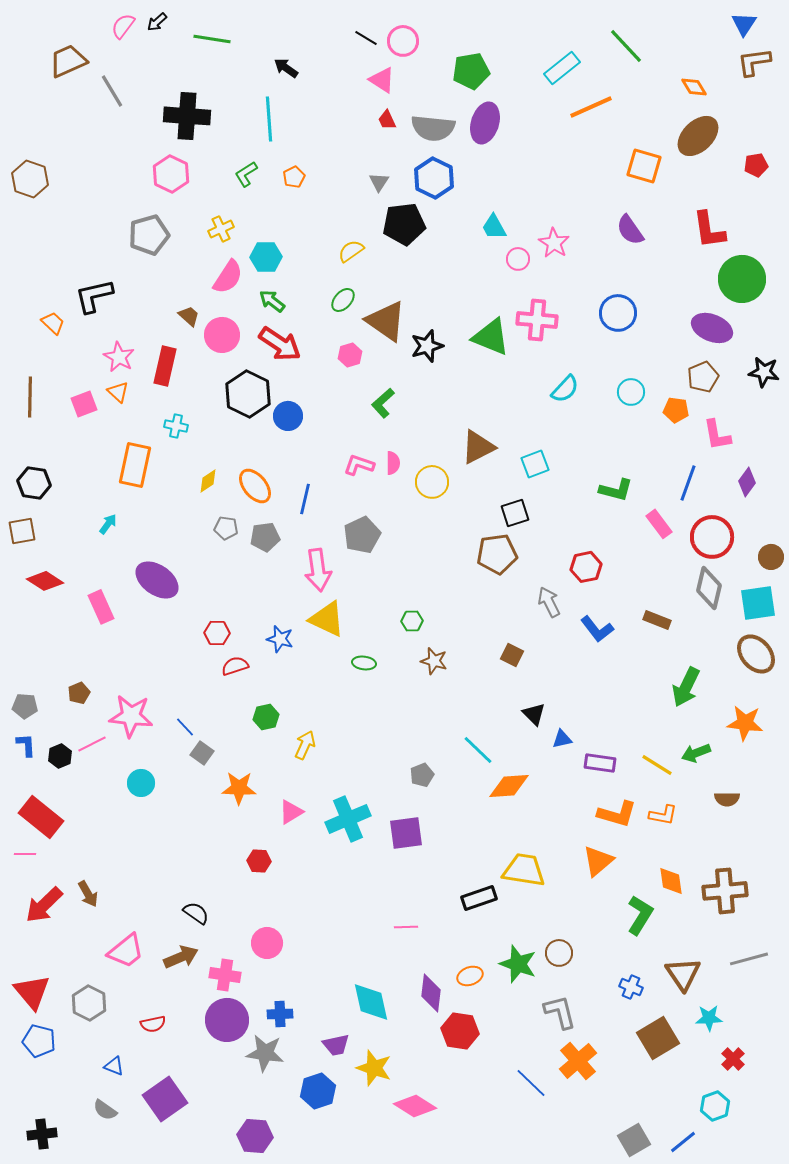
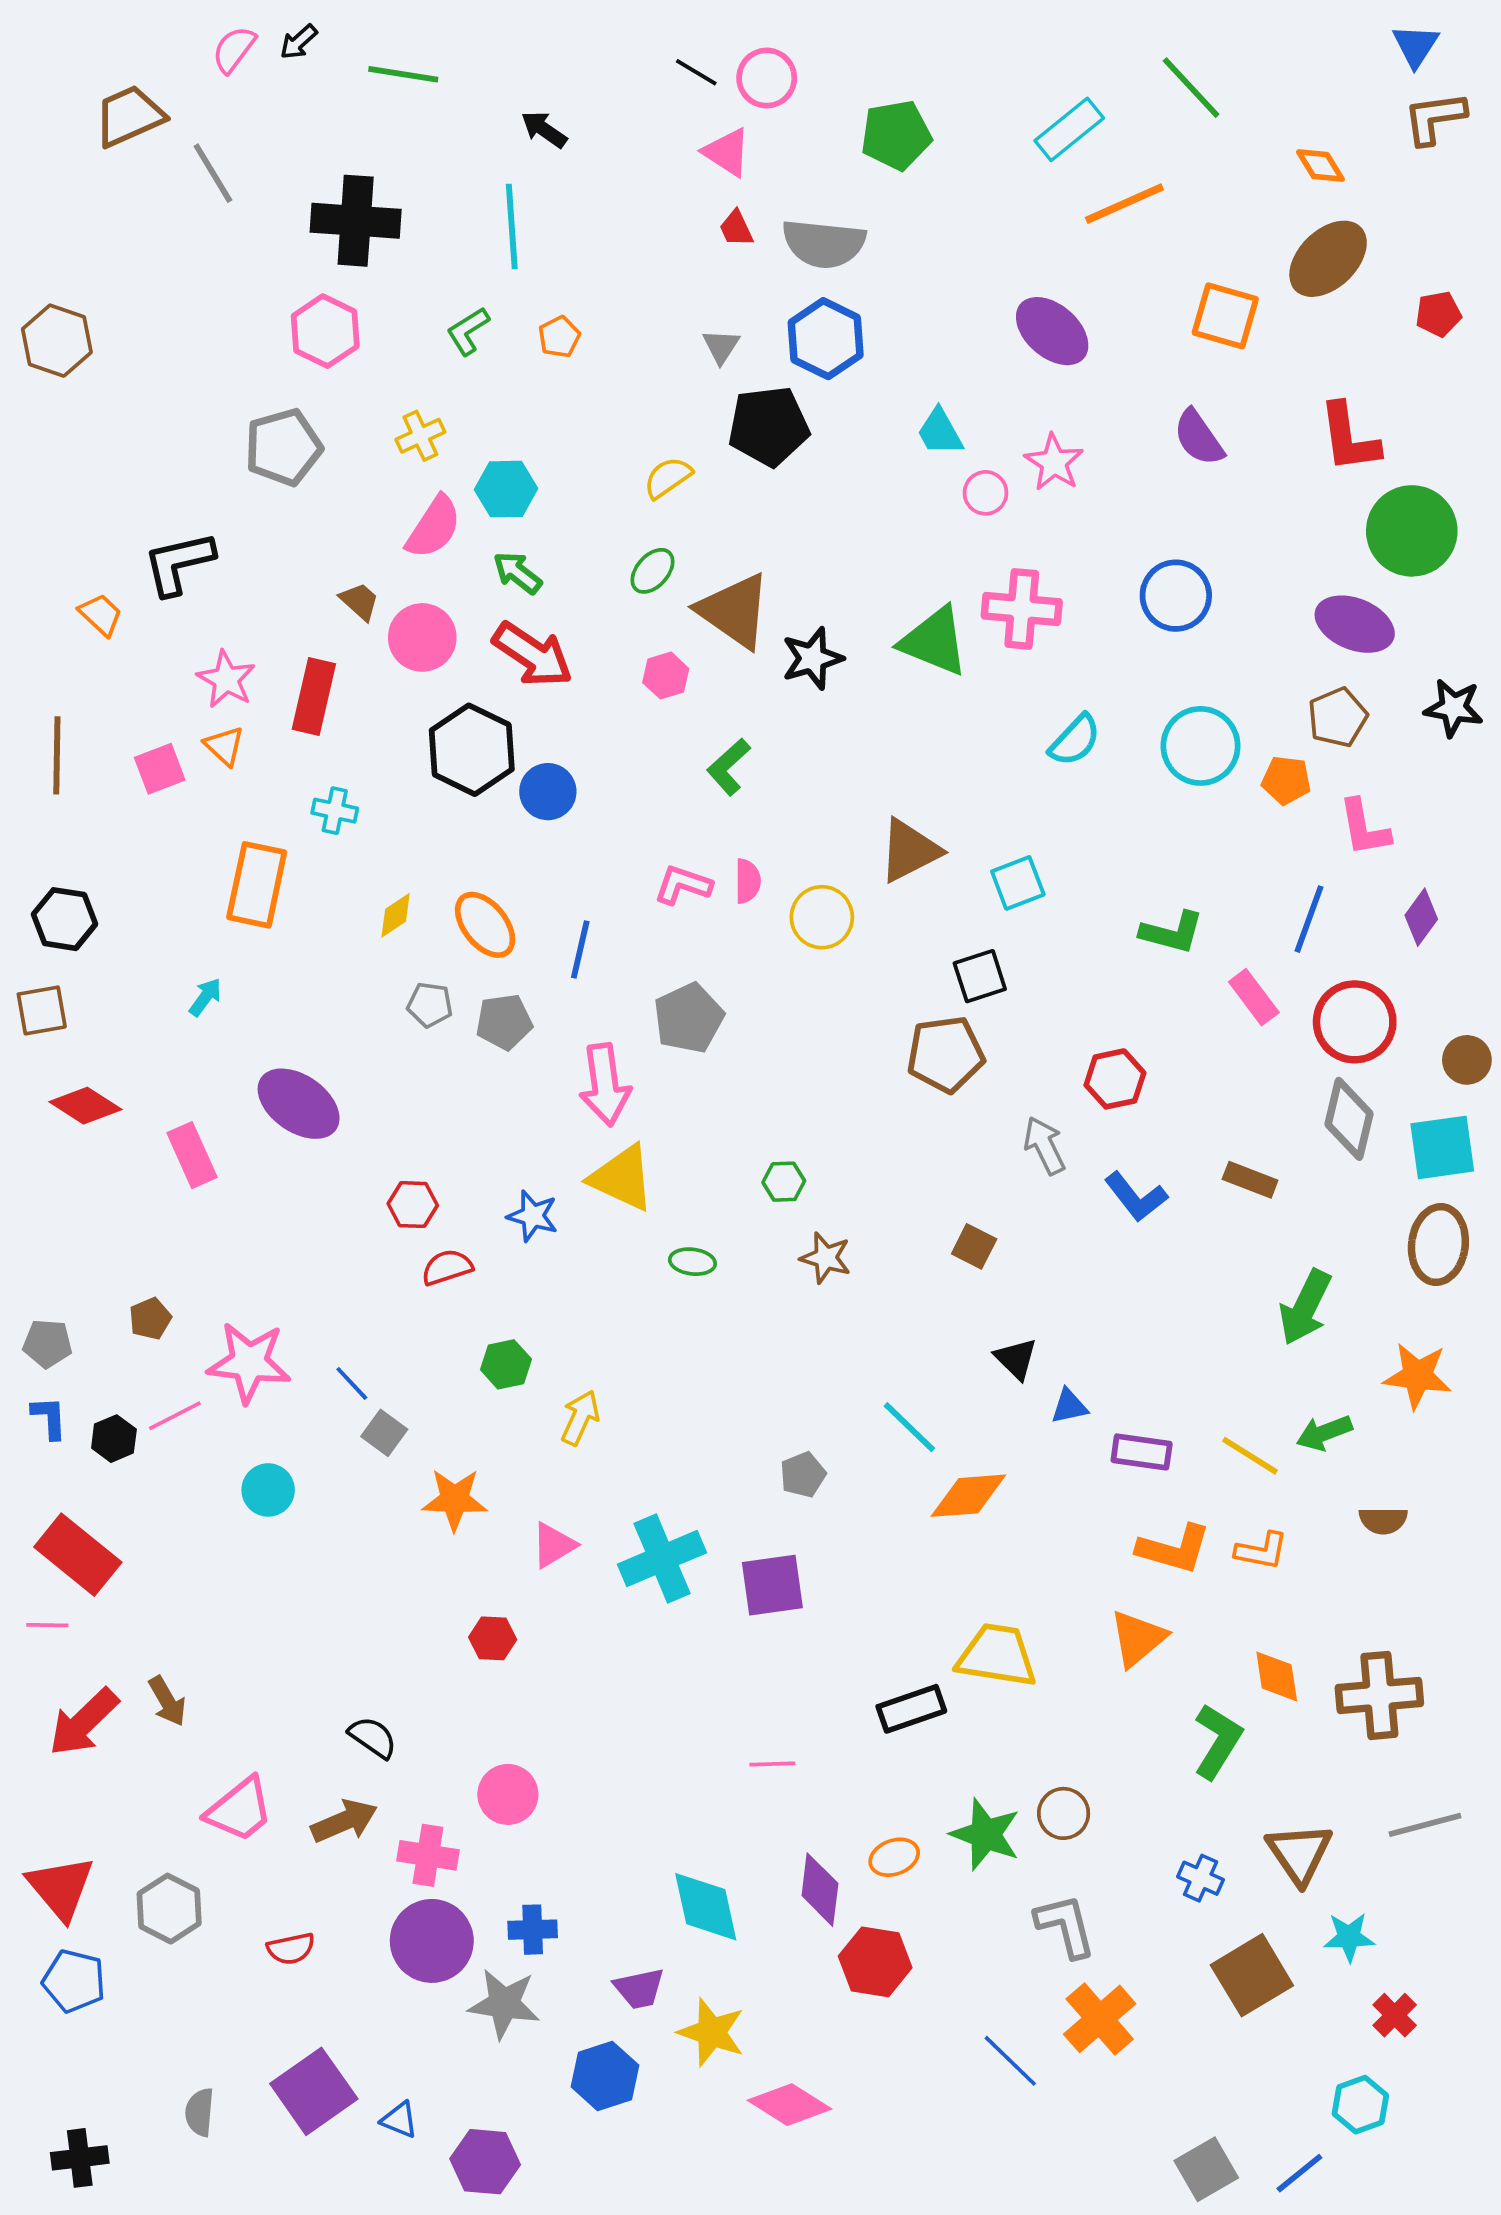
purple ellipse: (485, 123) -> (1052, 331), moved, turned -66
cyan circle: (631, 392) -> (1201, 746), size x1.5
brown ellipse: (756, 654) -> (1438, 1244), turned 48
blue triangle: (114, 1066) -> (399, 2120), moved
gray semicircle: (105, 1110) -> (200, 2112), turned 60

